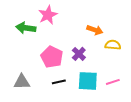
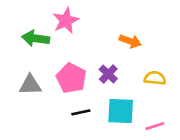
yellow semicircle: (113, 45) -> (155, 78), moved
gray triangle: (22, 82) -> (30, 85), moved
pink line: (113, 82) -> (155, 126), moved

